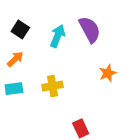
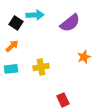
purple semicircle: (90, 30) -> (70, 23), turned 80
cyan arrow: (58, 36) -> (35, 15), moved, turned 66

